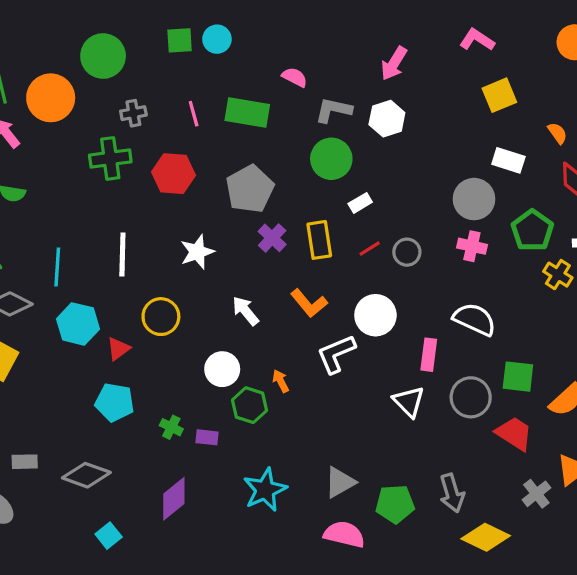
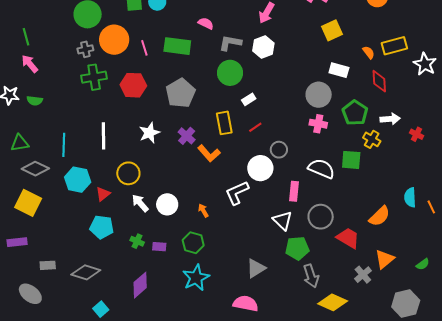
orange circle: (51, 98) -> (114, 40), moved
gray cross: (133, 113) -> (85, 49), moved
purple cross: (272, 238) -> (187, 136), moved
gray circle: (407, 252) -> (279, 150), moved
orange L-shape: (309, 303) -> (209, 153), moved
white arrow: (245, 311) -> (140, 203), moved
green square: (518, 377) -> (351, 160), moved
green hexagon: (250, 405) -> (193, 243), moved
gray triangle: (340, 482) -> (256, 268), moved
green pentagon: (395, 504) -> (297, 248), moved

